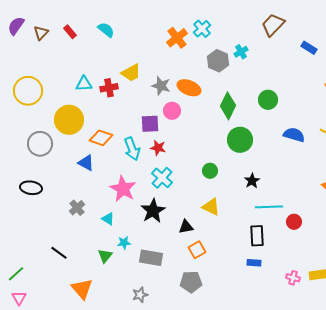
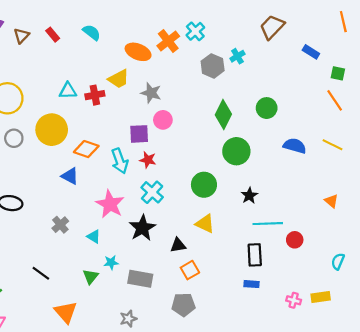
orange ellipse: (189, 88) -> (138, 52), moved
gray circle: (40, 144) -> (14, 138), moved, size x0.7
green circle: (210, 171) -> (204, 185), size x1.5

